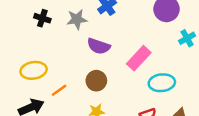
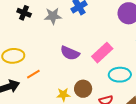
purple semicircle: (99, 46) -> (70, 53), moved
brown circle: (96, 81) -> (83, 89), moved

